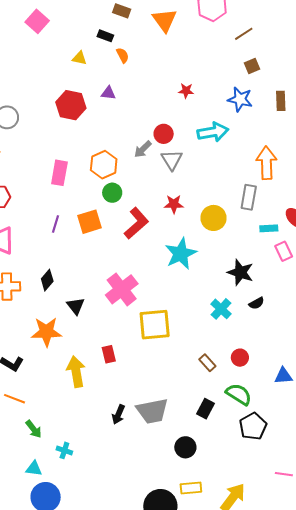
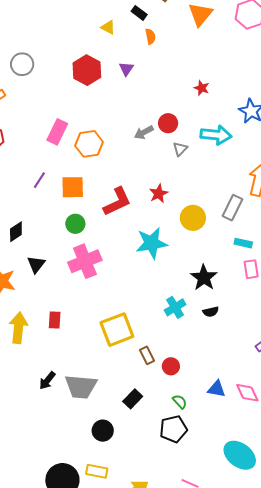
purple triangle: (108, 93) -> (126, 69), turned 42
gray triangle: (172, 160) -> (180, 149), moved, size x0.7
orange hexagon: (104, 165) -> (89, 144), moved
green circle: (112, 193) -> (75, 224), moved
red star: (174, 204) -> (159, 194), turned 30
yellow square: (155, 325) -> (117, 330), moved, turned -32
red circle: (240, 358) -> (171, 366), moved
green semicircle: (239, 394) -> (180, 402), moved, size x0.6

